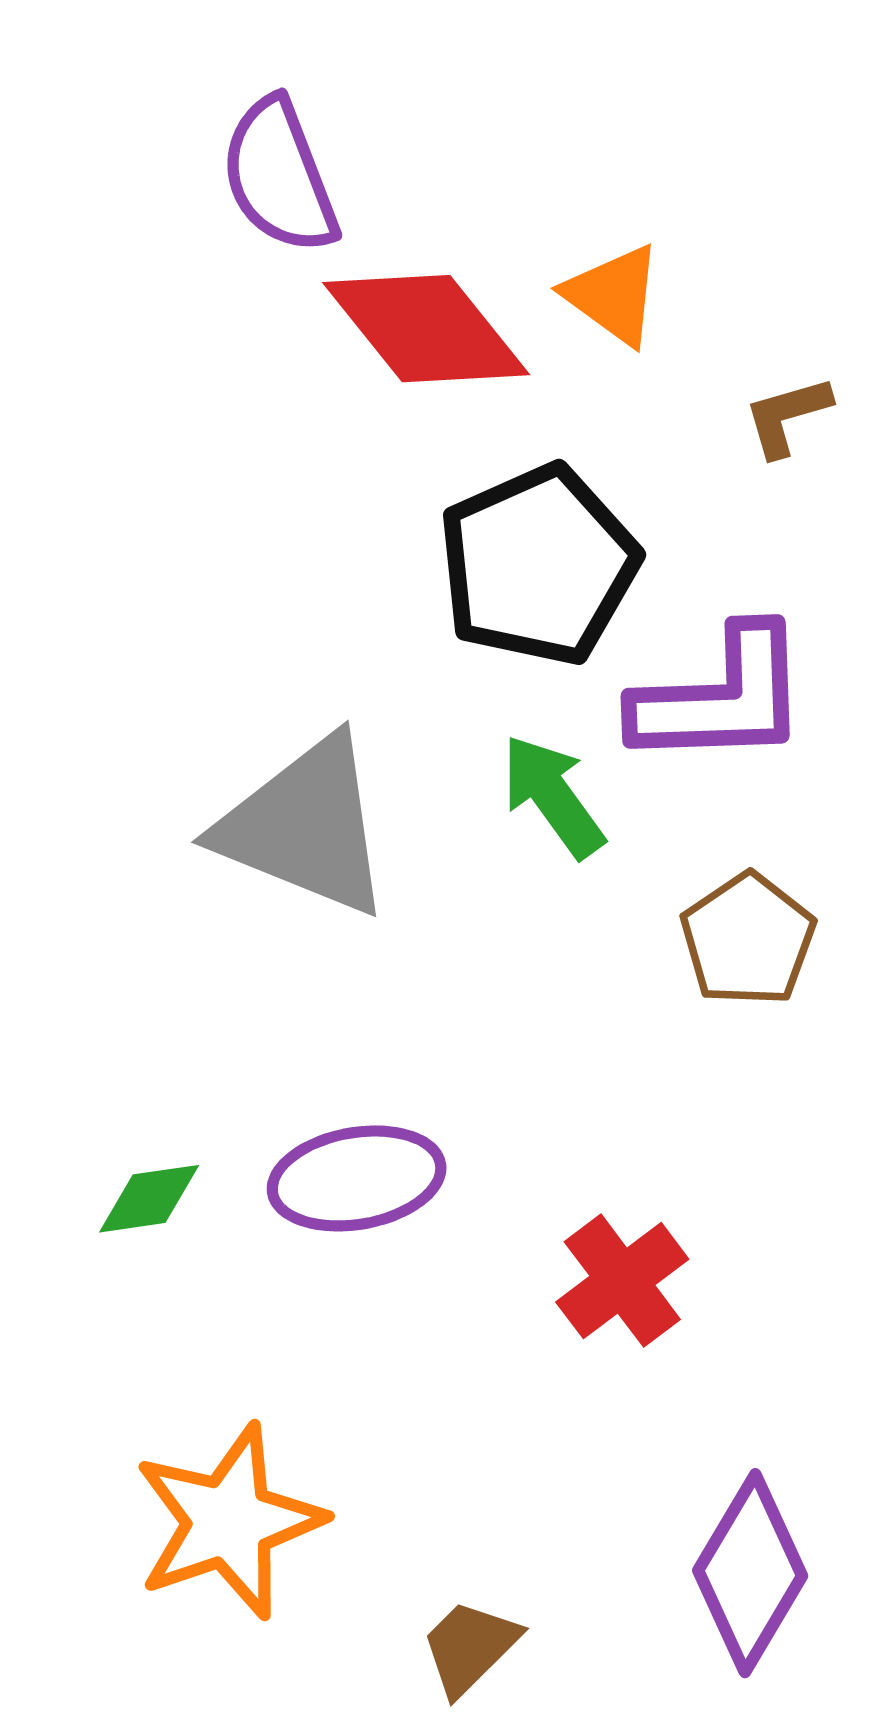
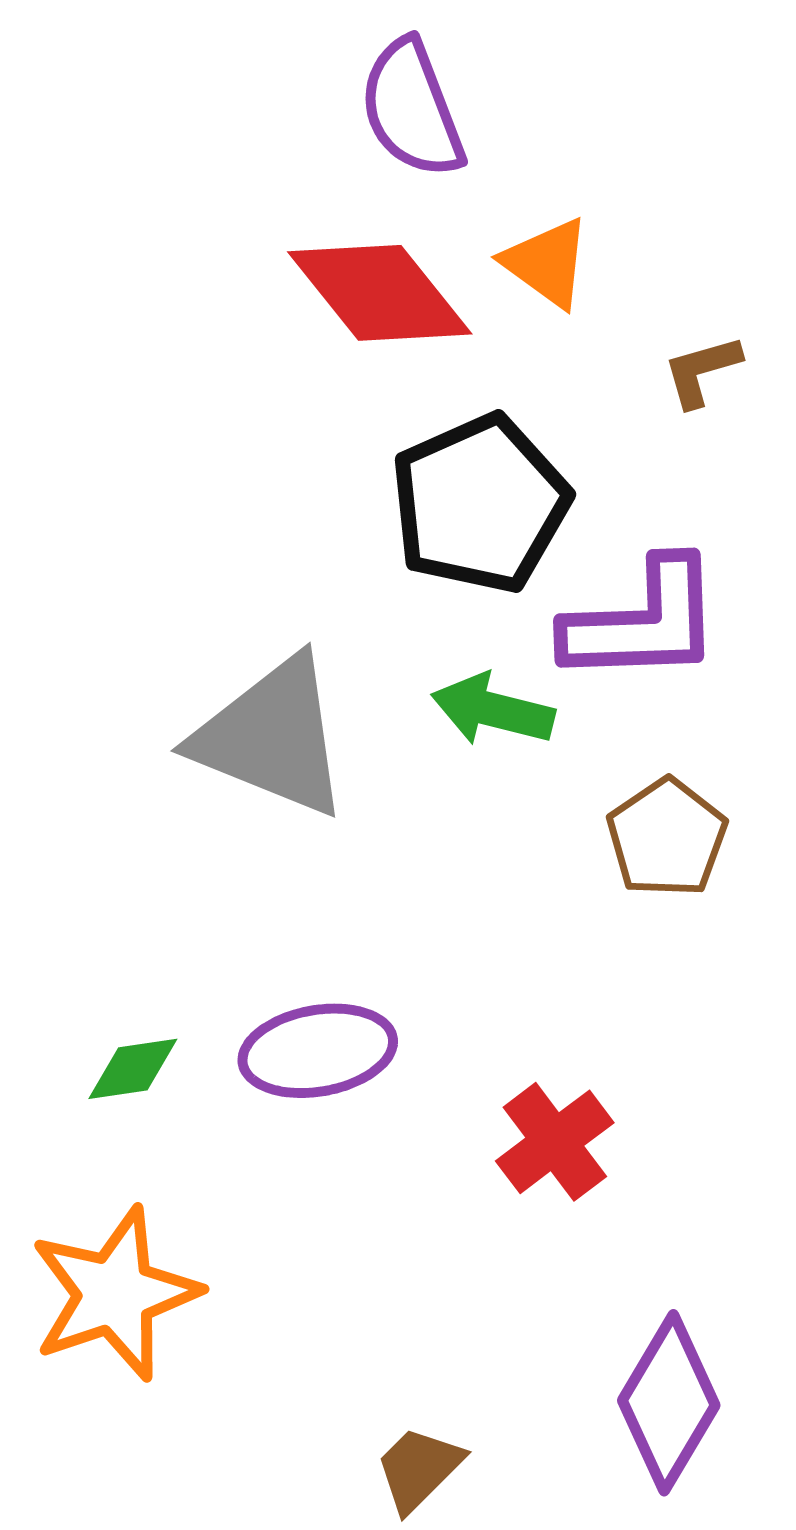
purple semicircle: (279, 176) -> (412, 109), moved
green arrow: (553, 796) -> (493, 710), turned -40
orange star: (229, 1522) -> (115, 1294), moved

